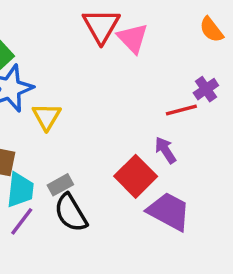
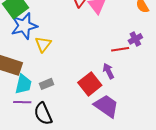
black semicircle: (71, 213) -> (43, 114), moved
purple line: (22, 221) -> (22, 102), turned 48

